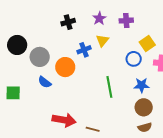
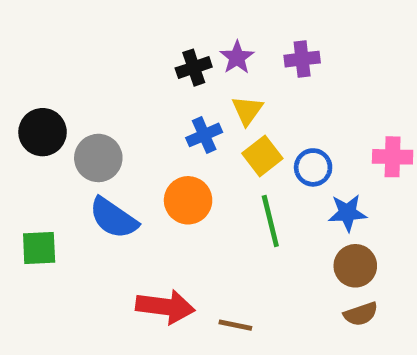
black cross: (68, 22) -> (194, 68), moved
yellow square: (147, 43) -> (262, 156), moved
blue circle: (134, 59) -> (313, 167), moved
orange circle: (65, 67) -> (188, 200), moved
blue semicircle: (45, 82) -> (114, 218), size x1.5

